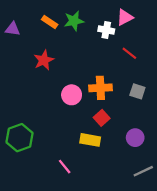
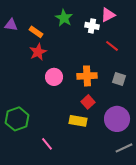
green star: (74, 21) -> (64, 18), turned -30
orange rectangle: (50, 22) -> (36, 32), moved
pink circle: (72, 95) -> (54, 77), moved
purple circle: (135, 138) -> (117, 119), size x1.6
pink line: (65, 167) -> (47, 144), moved

